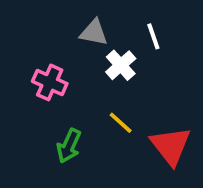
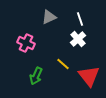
gray triangle: (94, 33) -> (49, 17), turned -35
white cross: (121, 65) -> (78, 39), moved

